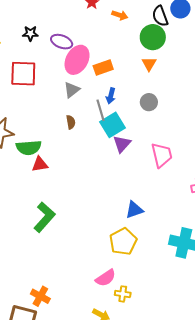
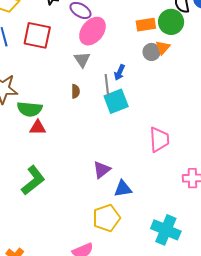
orange rectangle: (103, 68) -> (146, 25), moved
gray triangle: (72, 90) -> (82, 60), turned -36
gray circle: (149, 102) -> (152, 52), moved
purple triangle: (122, 144) -> (102, 170), moved

